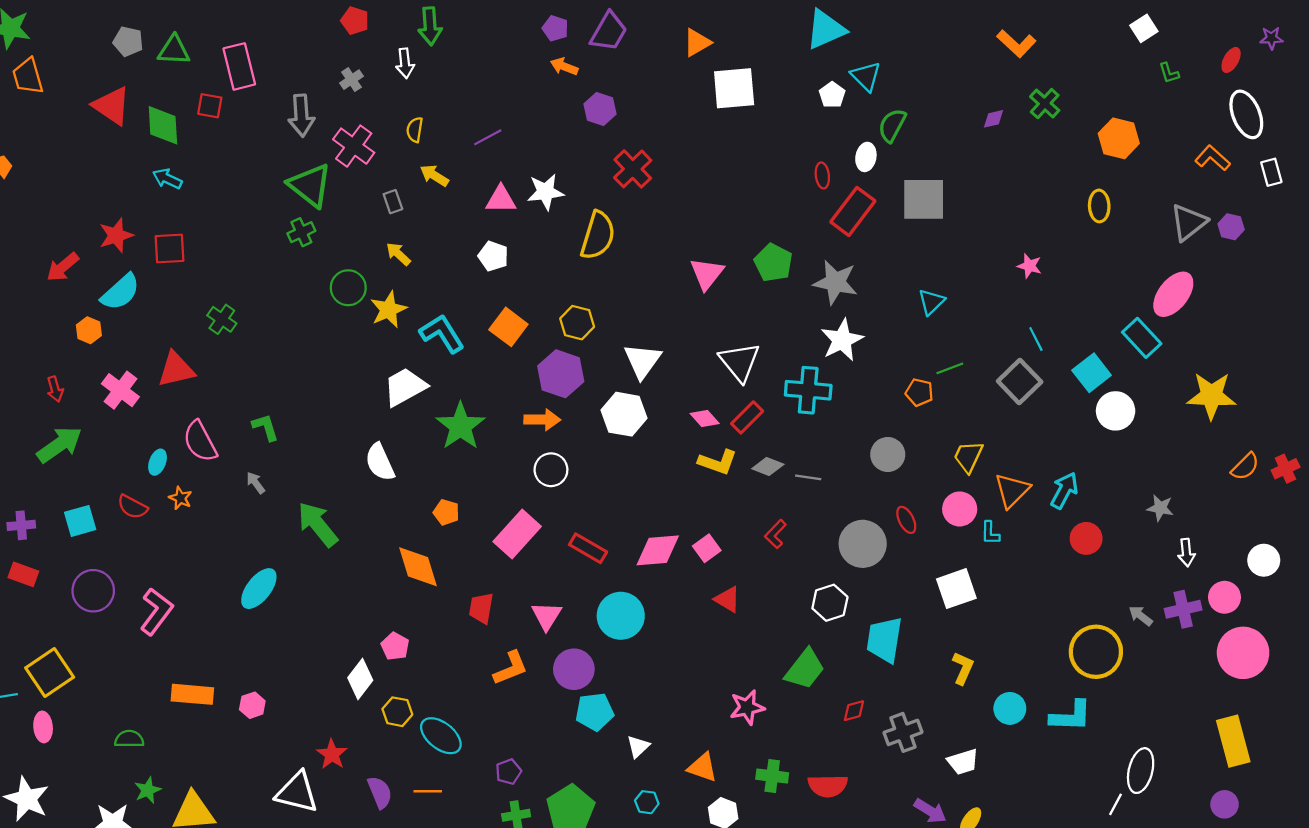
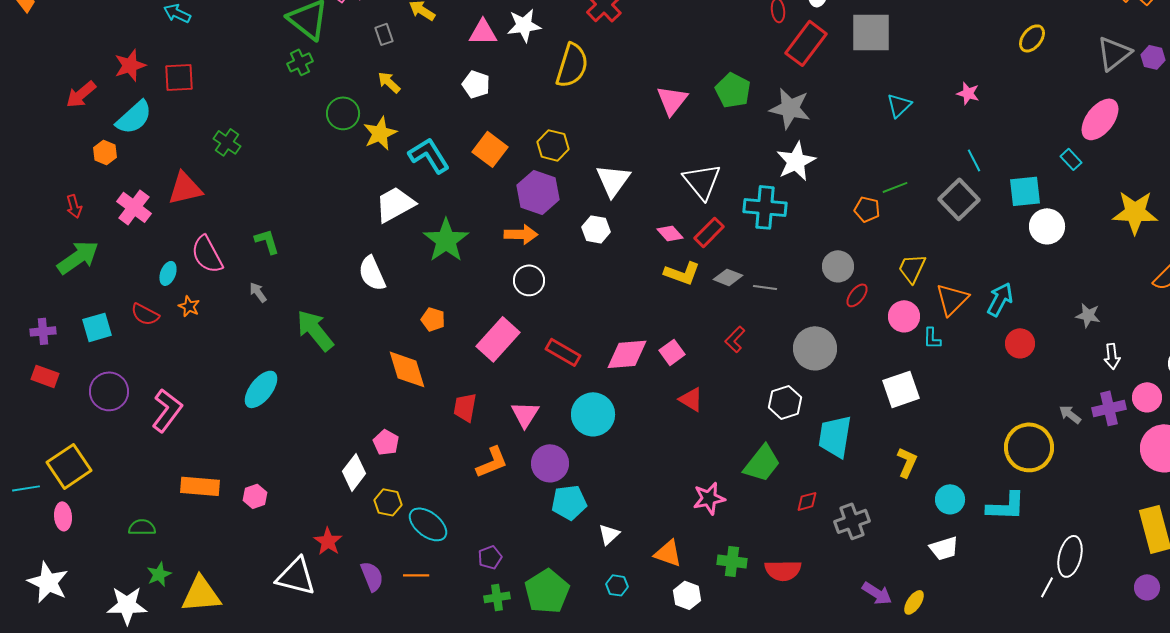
yellow ellipse: (1099, 206) -> (1032, 38), turned 40
cyan triangle: (931, 302) -> (899, 105), moved
cyan rectangle: (1142, 338) -> (1071, 159), size x0.6
cyan square: (1092, 373) -> (1025, 191), turned 32
white hexagon: (624, 414) -> (596, 229), size x0.7
red ellipse: (906, 520) -> (857, 295), moved, turned 65
white trapezoid: (963, 762) -> (944, 548), moved

